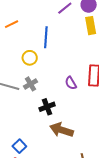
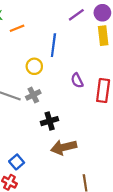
purple semicircle: (71, 83) -> (77, 80), moved
brown arrow: (62, 130) -> (64, 147), turned -35

